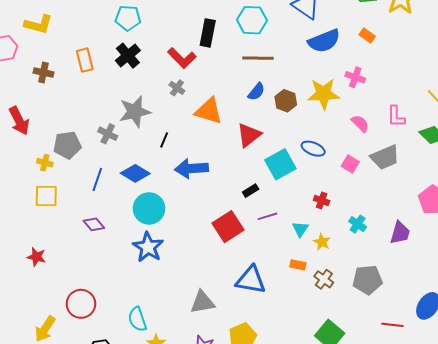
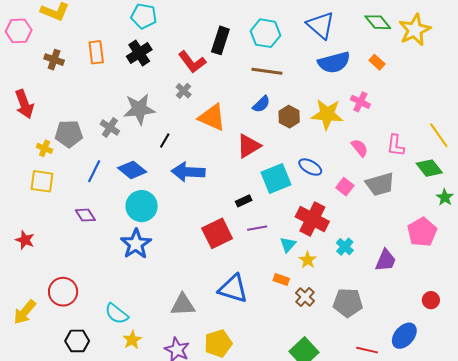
red cross: (322, 200) -> (312, 219), size x2.0
cyan semicircle: (137, 319) -> (117, 314), turned -40

